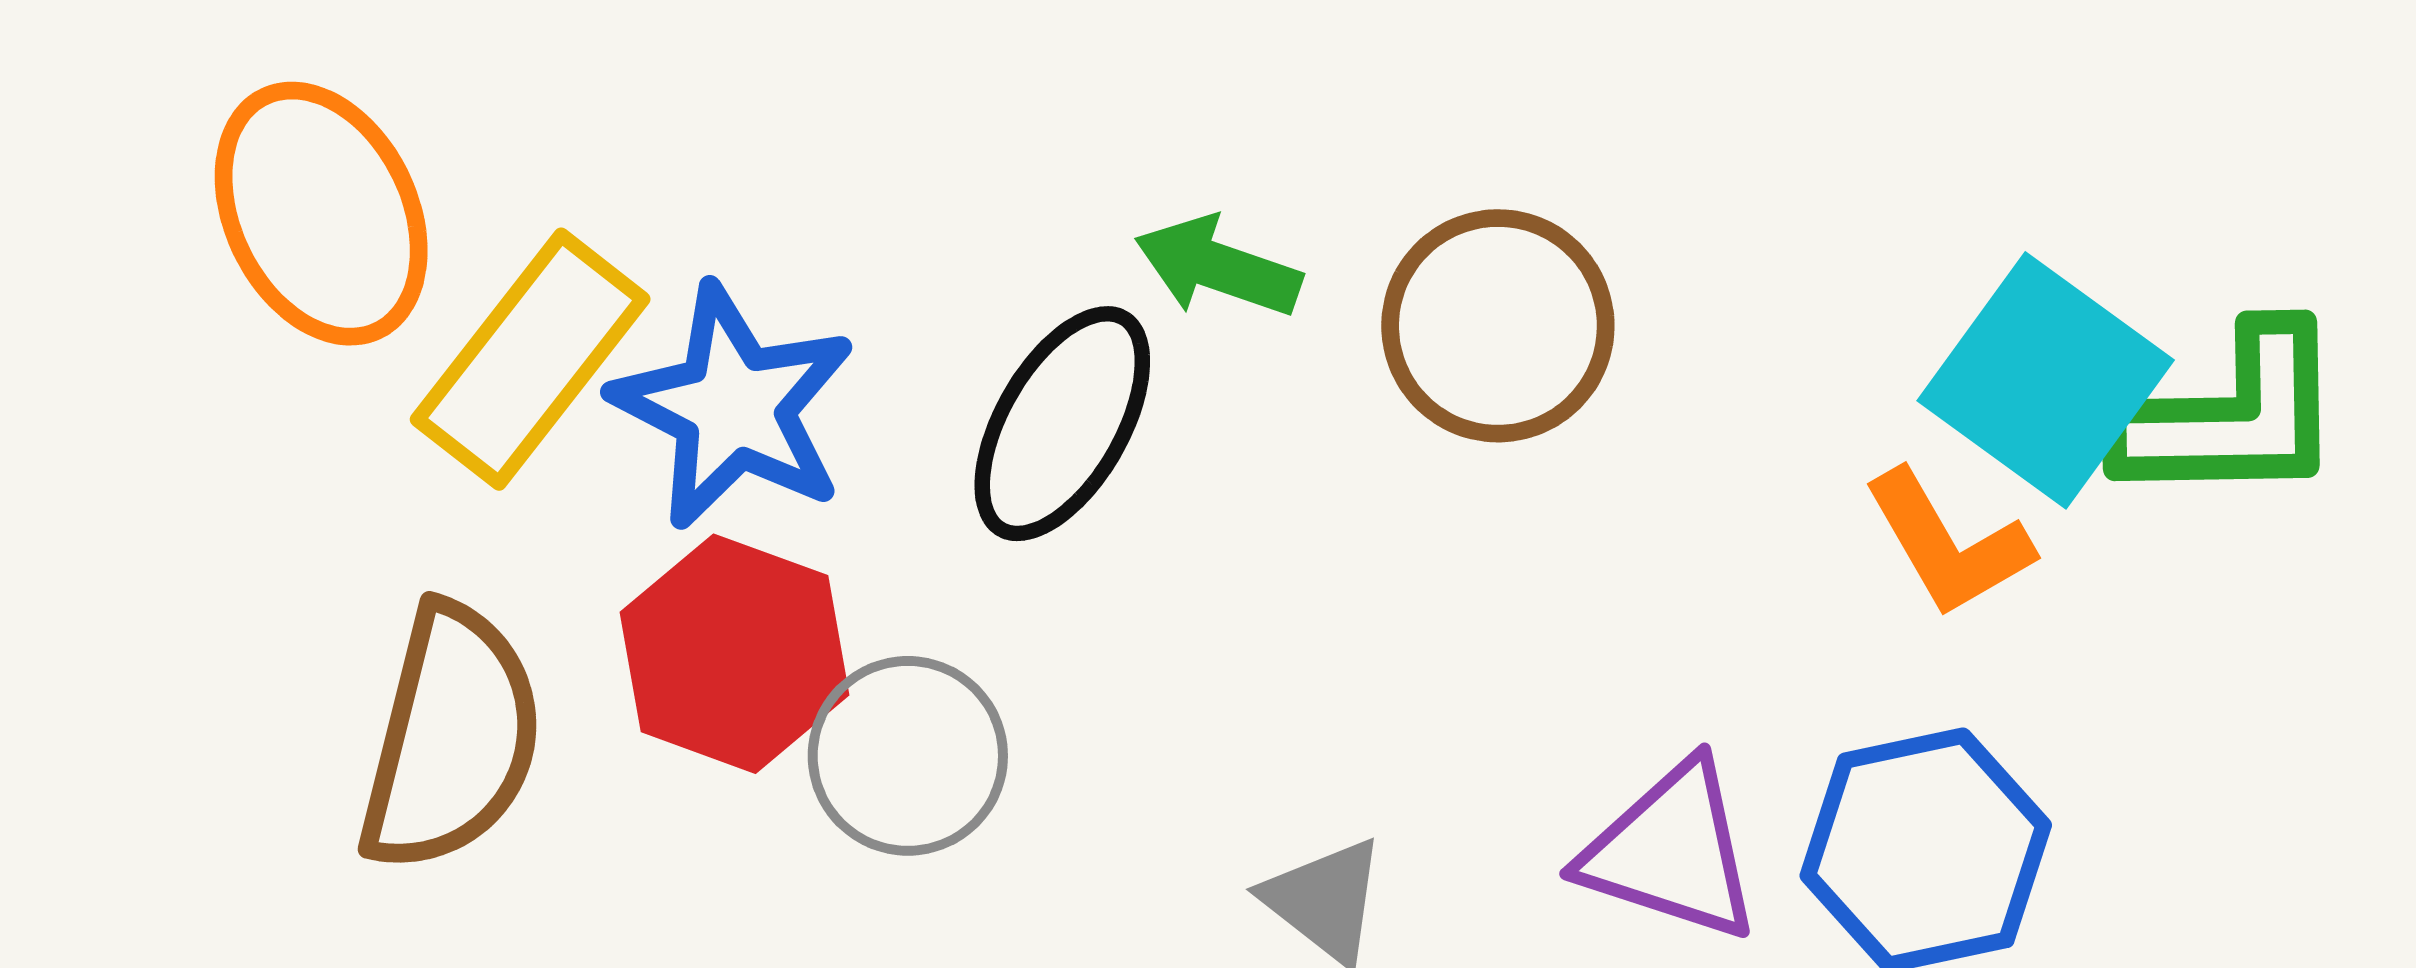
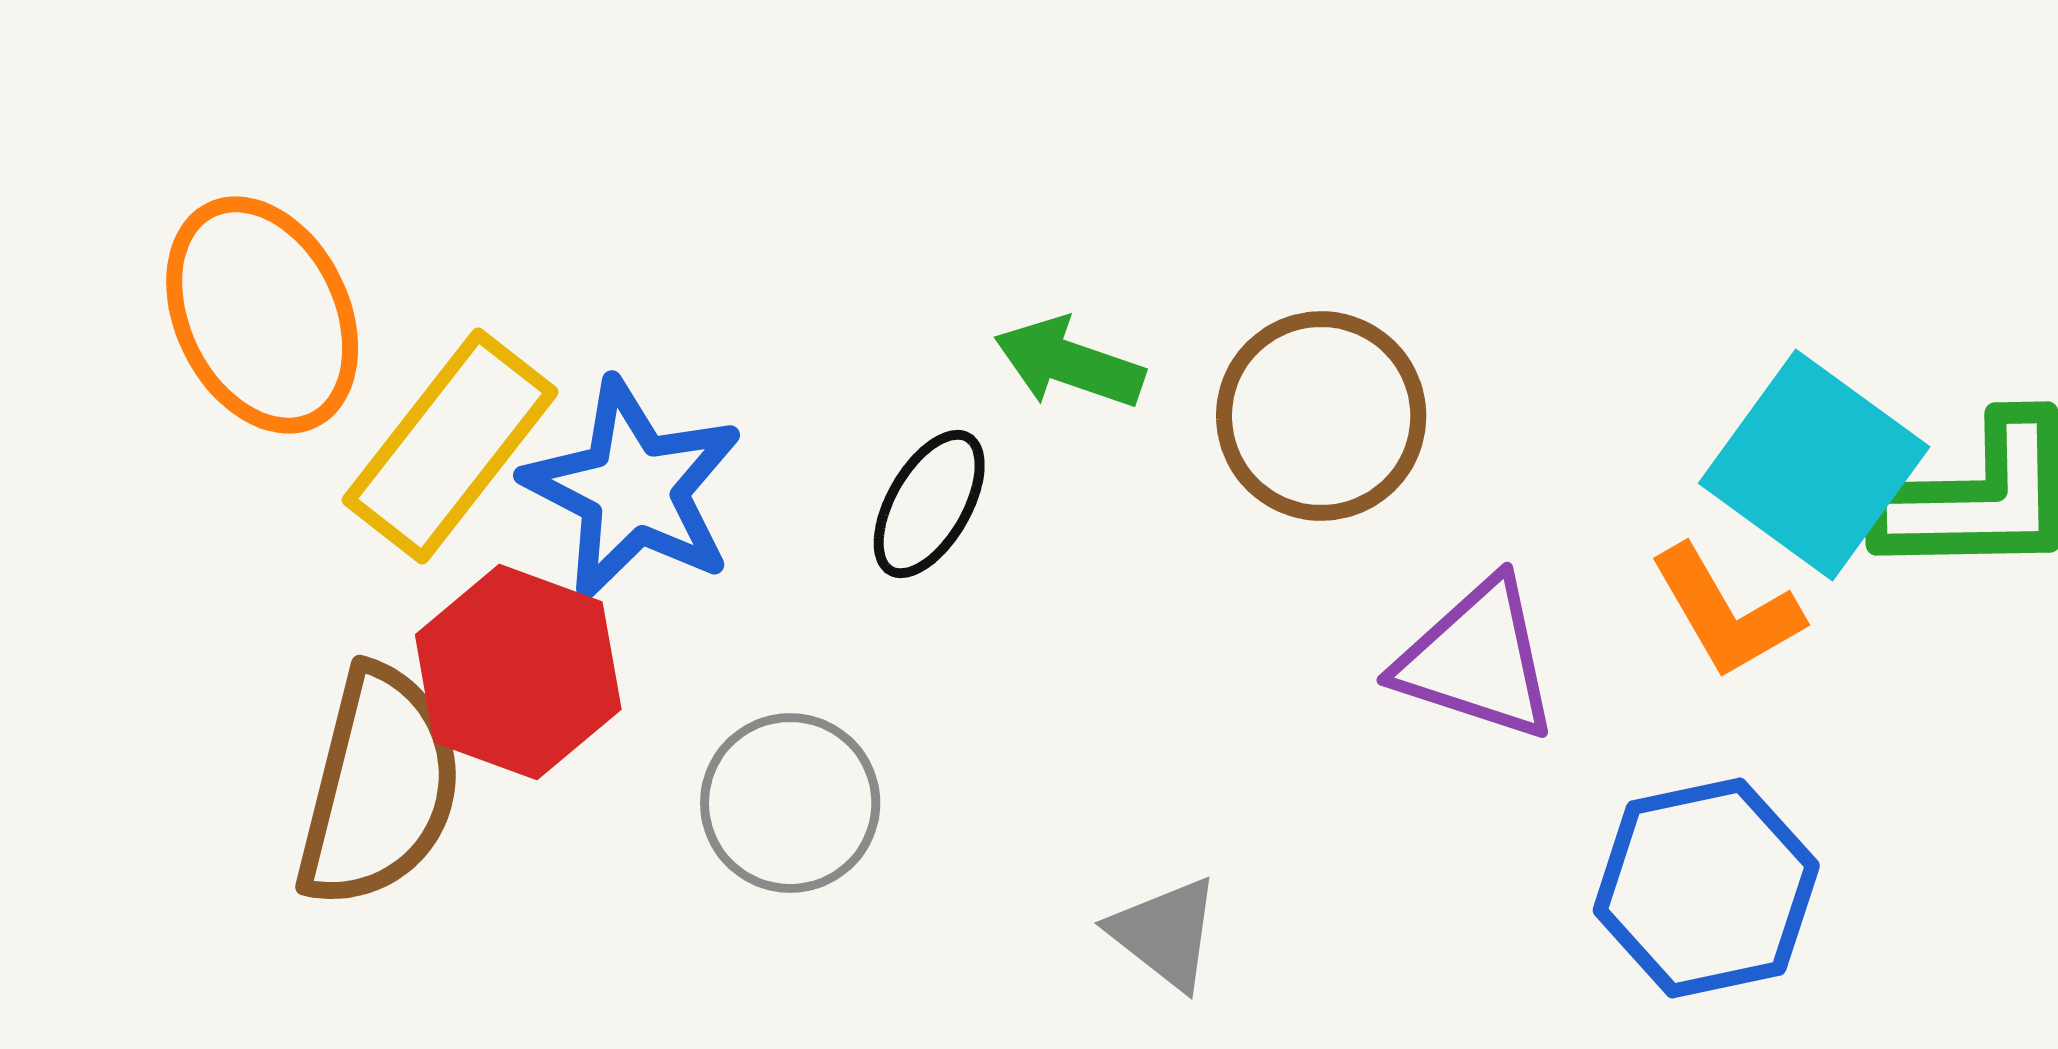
black ellipse: (1062, 424) -> (929, 504), size x0.7
red hexagon: (735, 654) -> (518, 672), moved
purple triangle: (1671, 851) -> (1477, 660), moved

